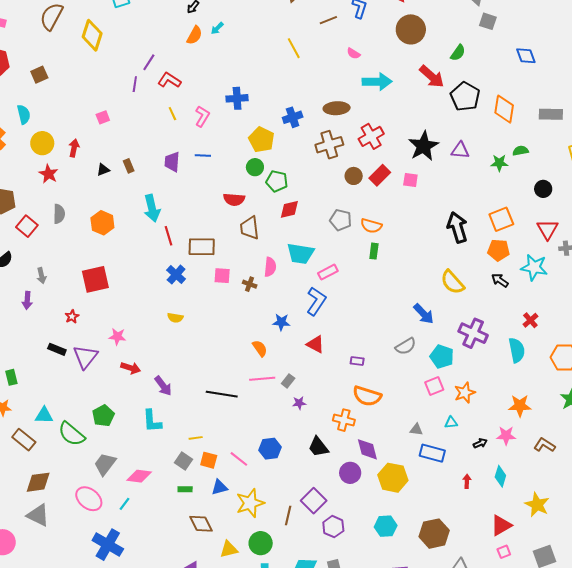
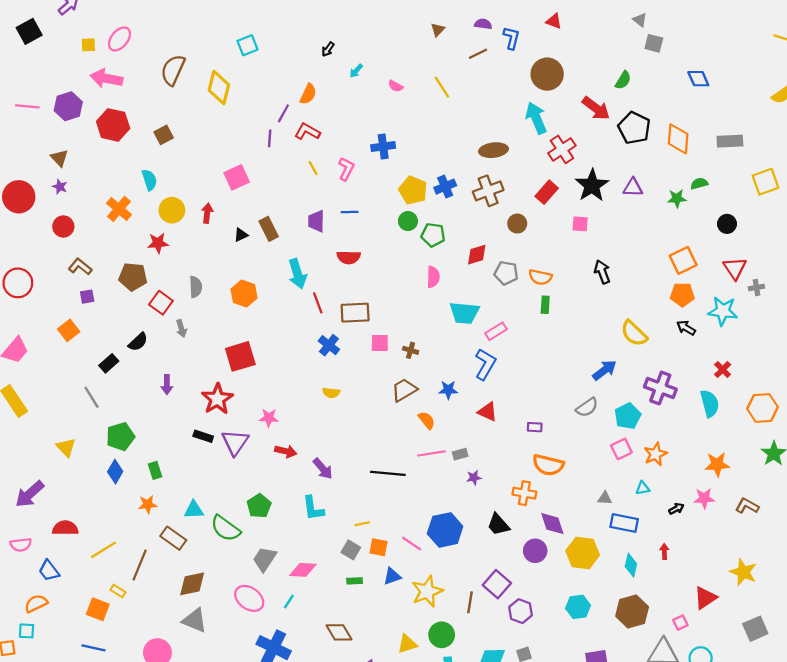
brown circle: (411, 29) -> (547, 74), moved
orange semicircle: (194, 35) -> (308, 94), moved
pink semicircle: (353, 53) -> (396, 86), moved
cyan arrow: (377, 82) -> (536, 118), turned -108
pink square: (103, 117) -> (237, 177), size x1.6
blue cross: (293, 117) -> (445, 187), moved
red cross: (371, 136) -> (562, 149), moved
brown rectangle: (129, 166) -> (269, 229), size x1.5
red star: (49, 174) -> (158, 243), moved, turned -30
red rectangle: (380, 175) -> (547, 192), moved
red semicircle: (234, 199) -> (349, 257), moved
red diamond: (289, 209) -> (477, 255), moved
black arrow: (457, 227) -> (602, 272), moved, size x0.7
brown trapezoid: (250, 228) -> (404, 390), moved, turned 70
pink semicircle: (270, 267) -> (433, 277), moved
gray arrow: (41, 276) -> (181, 329), moved
blue arrow: (424, 314) -> (604, 370), turned -80
red star: (72, 316) -> (217, 399), size x2.0
cyan pentagon: (442, 357) -> (628, 416), turned 30
gray rectangle: (288, 381) -> (460, 454), turned 40
blue hexagon: (270, 449) -> (445, 530), size x1.4
cyan diamond: (500, 476) -> (631, 565), moved
brown diamond: (201, 524) -> (339, 632), moved
pink square: (504, 552) -> (680, 623), moved

